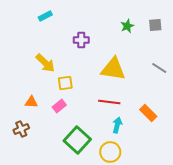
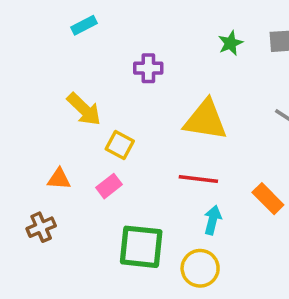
yellow square: (65, 83) -> (120, 145), turned 35
green square: (77, 140) -> (141, 247), turned -36

